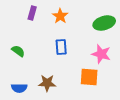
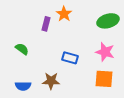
purple rectangle: (32, 13) -> (46, 24), moved
blue rectangle: (61, 47) -> (70, 58), moved, turned -70
orange square: (89, 77) -> (104, 79), moved

